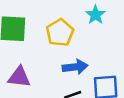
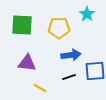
yellow pentagon: (60, 33) -> (59, 28), turned 30

